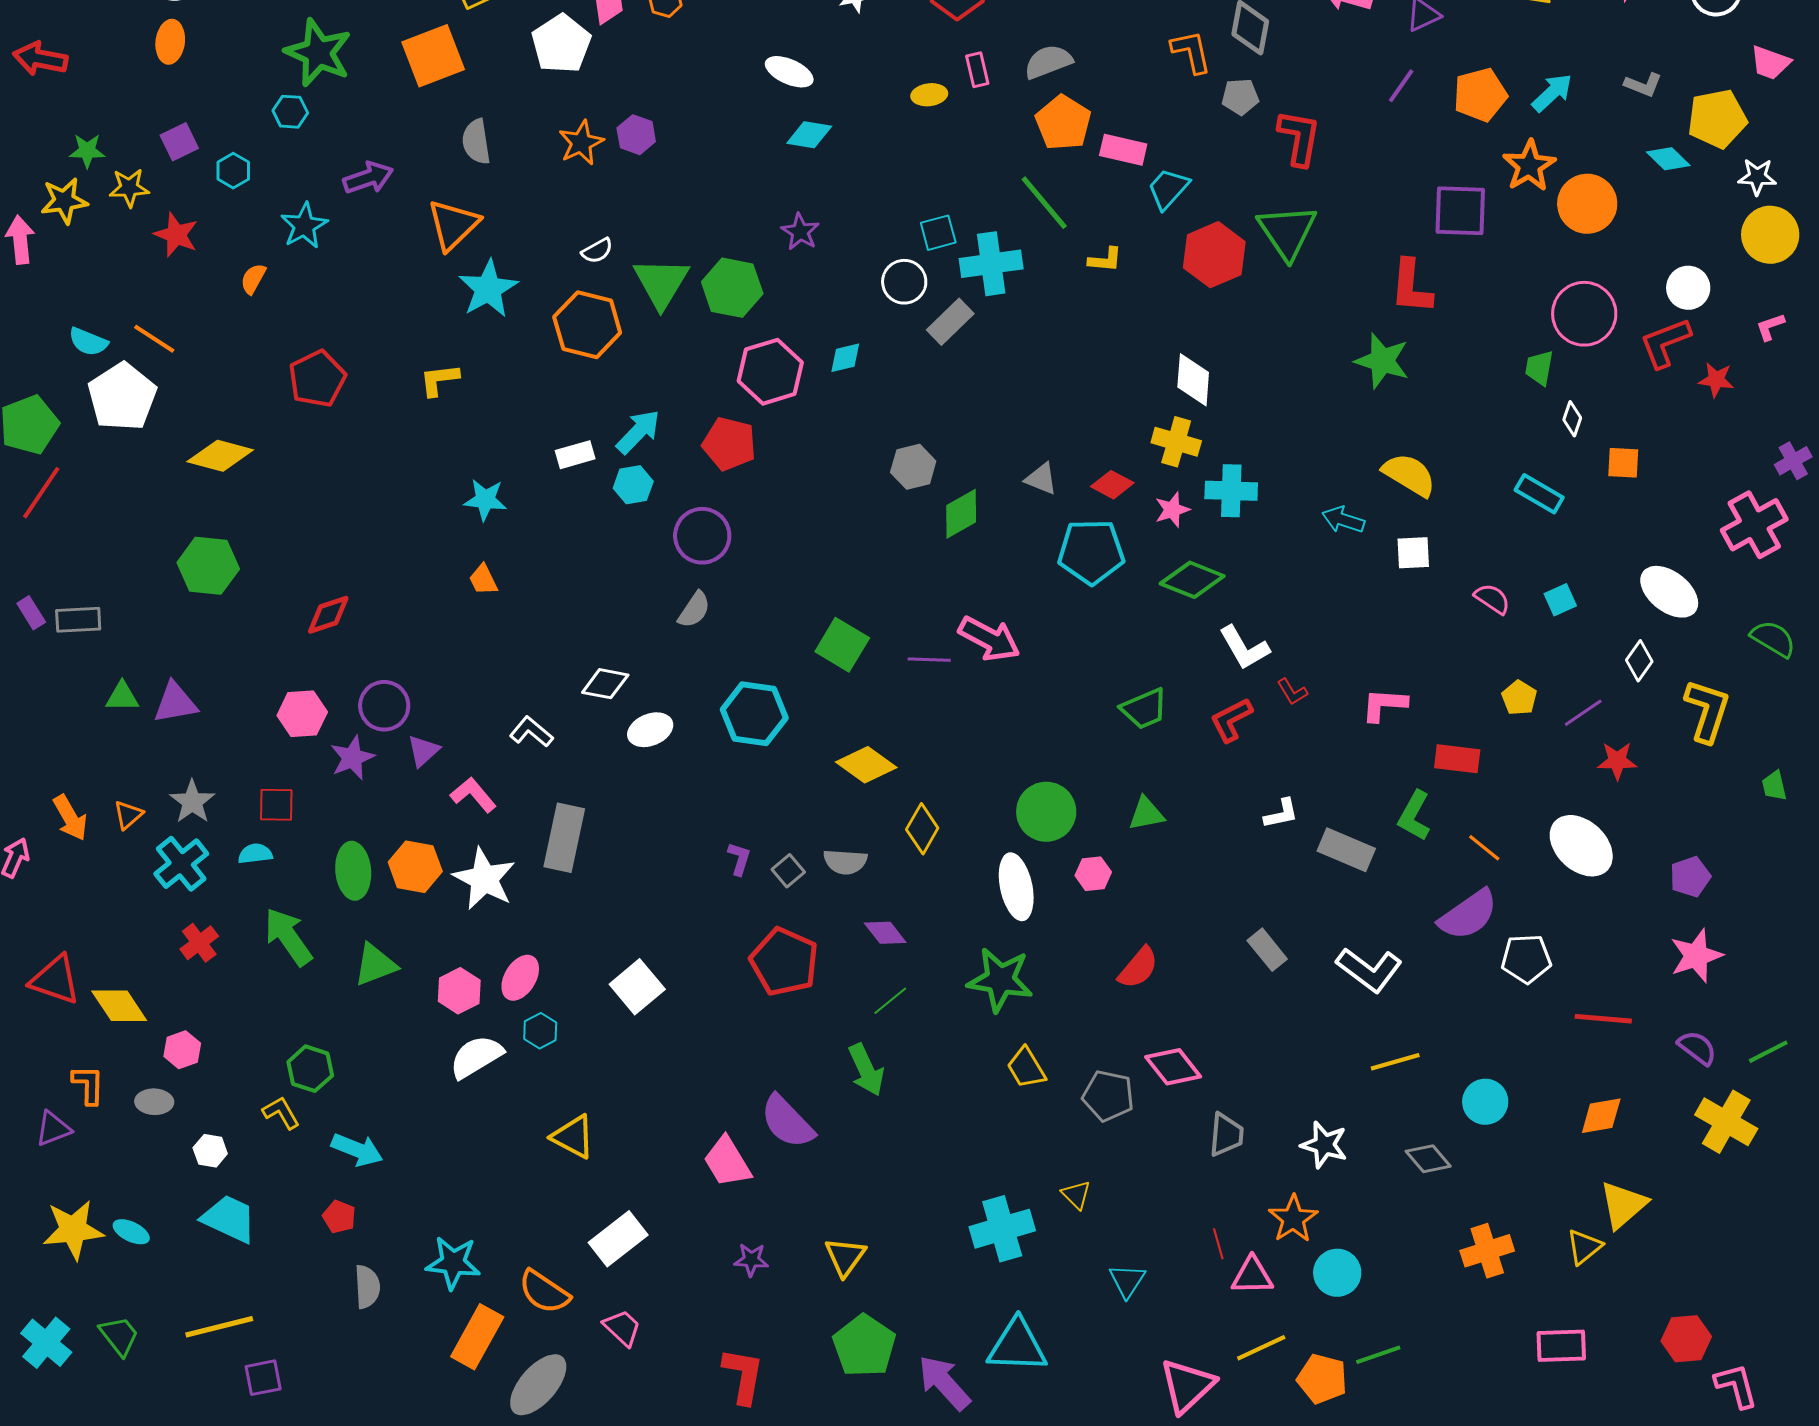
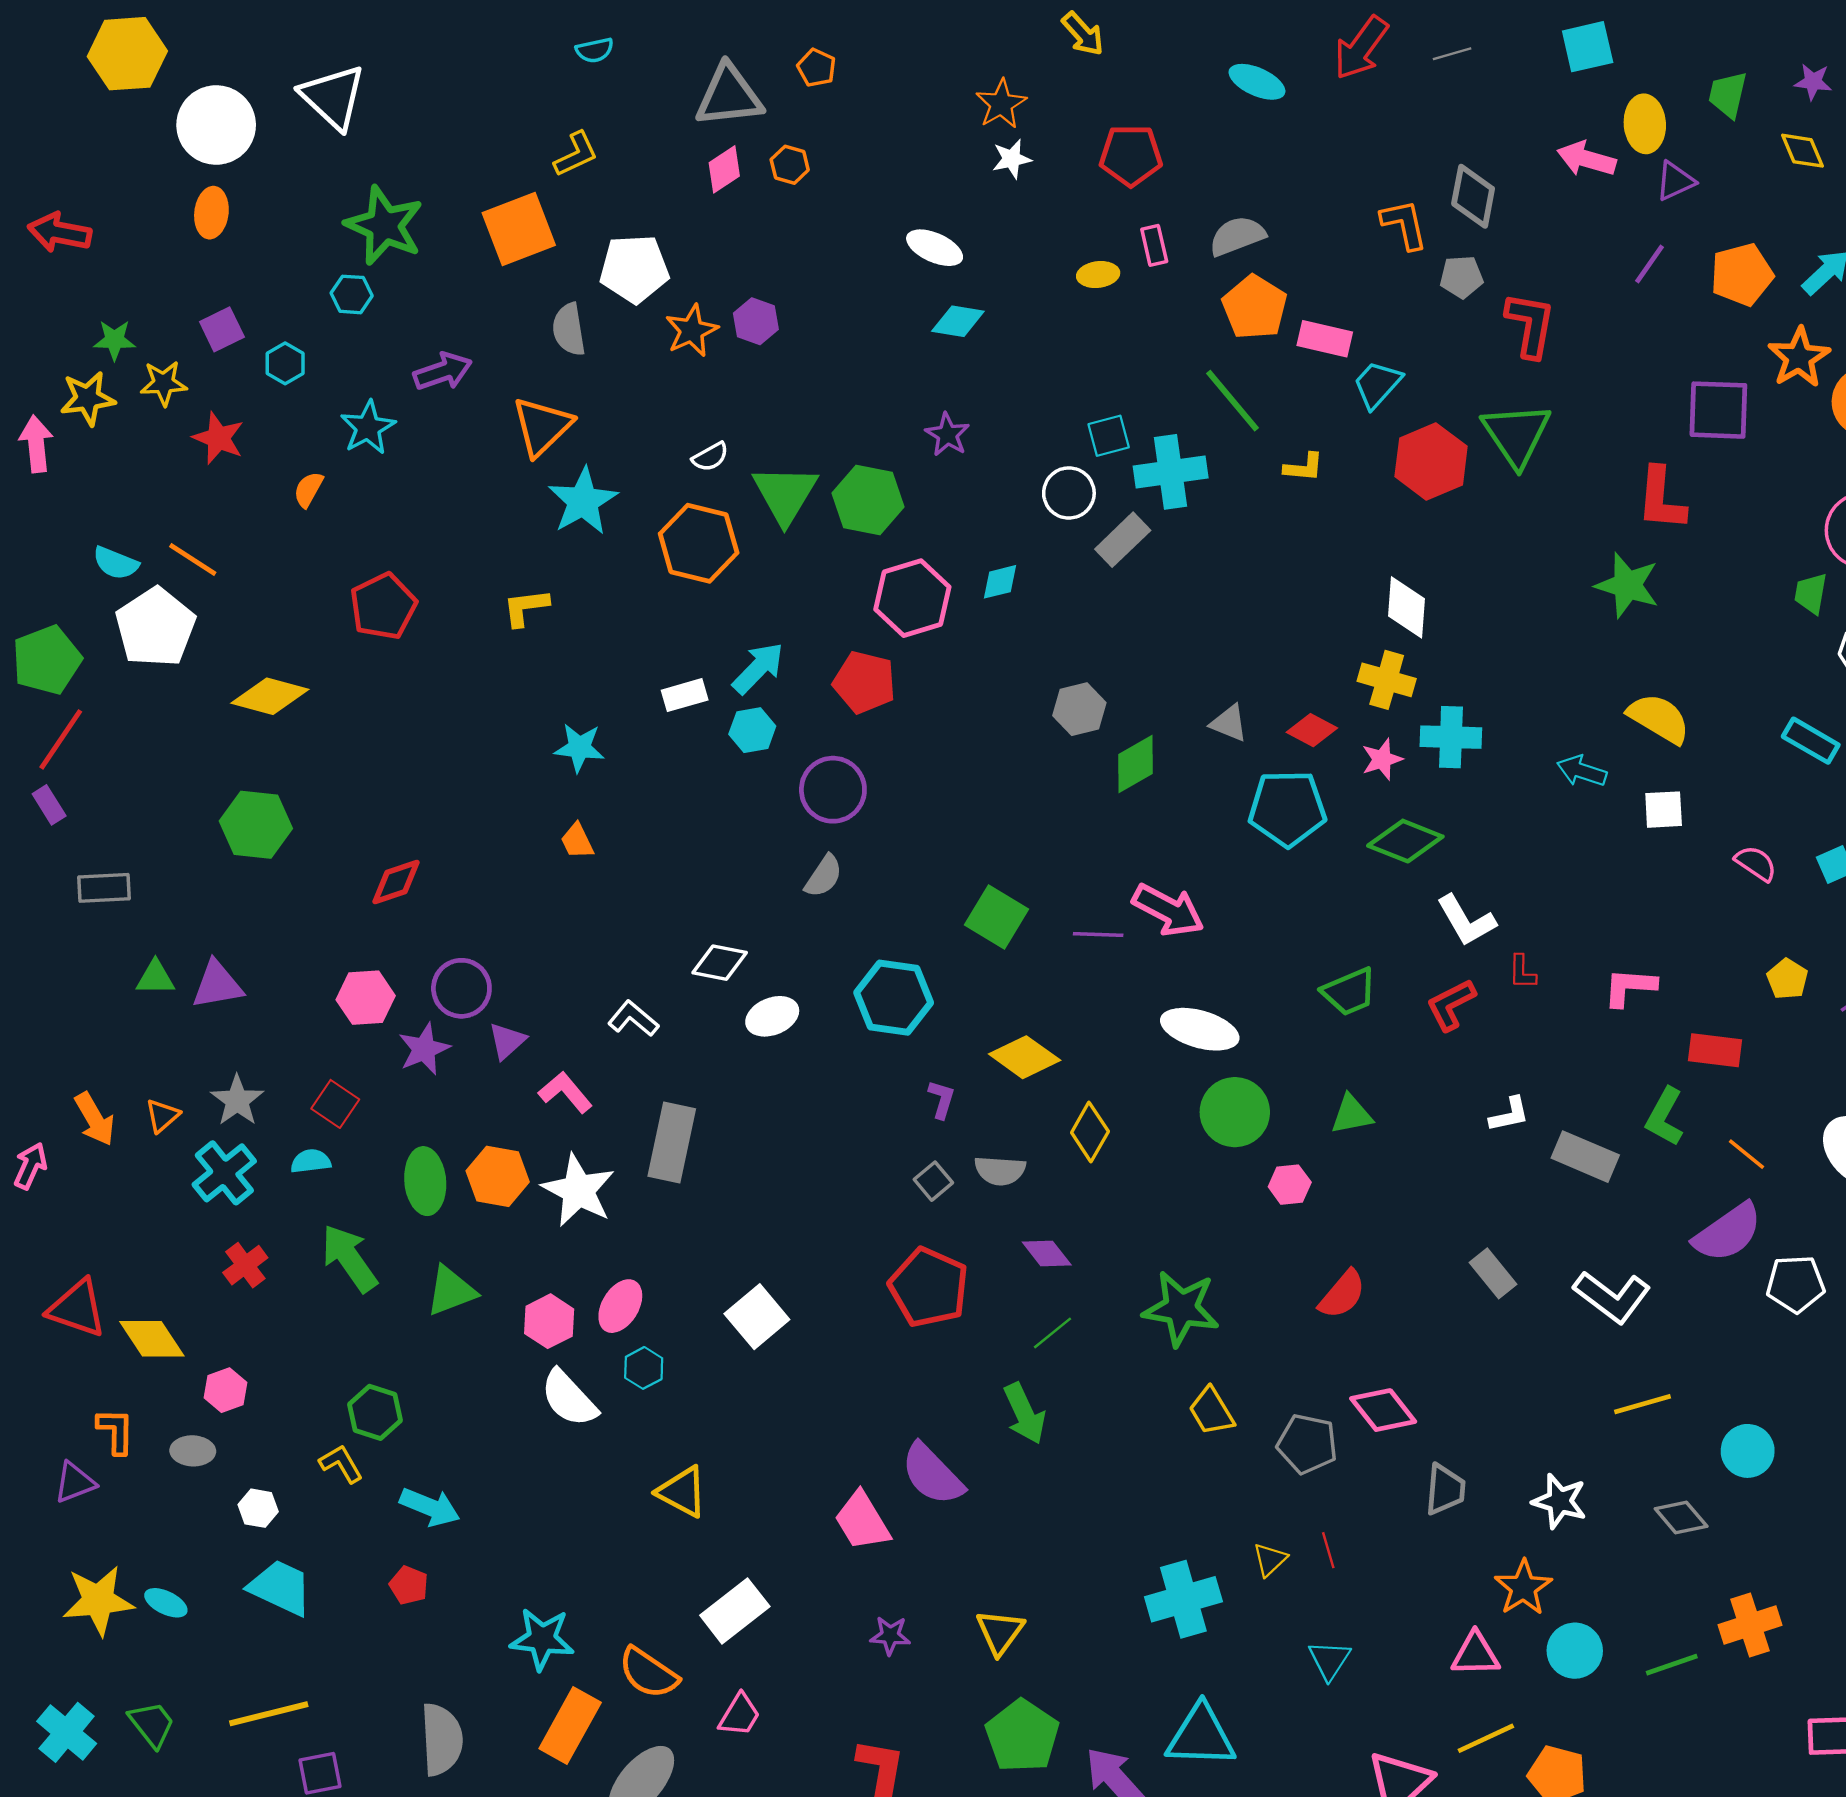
white pentagon: (561, 44) -> (634, 269), moved, turned 30
purple rectangle: (31, 613) -> (49, 805), moved
red L-shape: (1292, 692) -> (1522, 972), turned 32
red square: (276, 805) -> (335, 1104), turned 33
purple L-shape: (739, 859) -> (942, 1099), moved
white ellipse: (1016, 887) -> (1200, 1029), moved, turned -62
white semicircle: (476, 1057) -> (569, 1398), turned -102
yellow triangle: (1076, 1195) -> (1270, 1560), turned 32
red line: (1218, 1244) -> (1328, 1550), moved
gray semicircle: (367, 1287) -> (442, 1739), moved, size x1.4
pink trapezoid: (622, 1328) -> (739, 1715), turned 78
green line: (1378, 1355) -> (1672, 1665), moved

